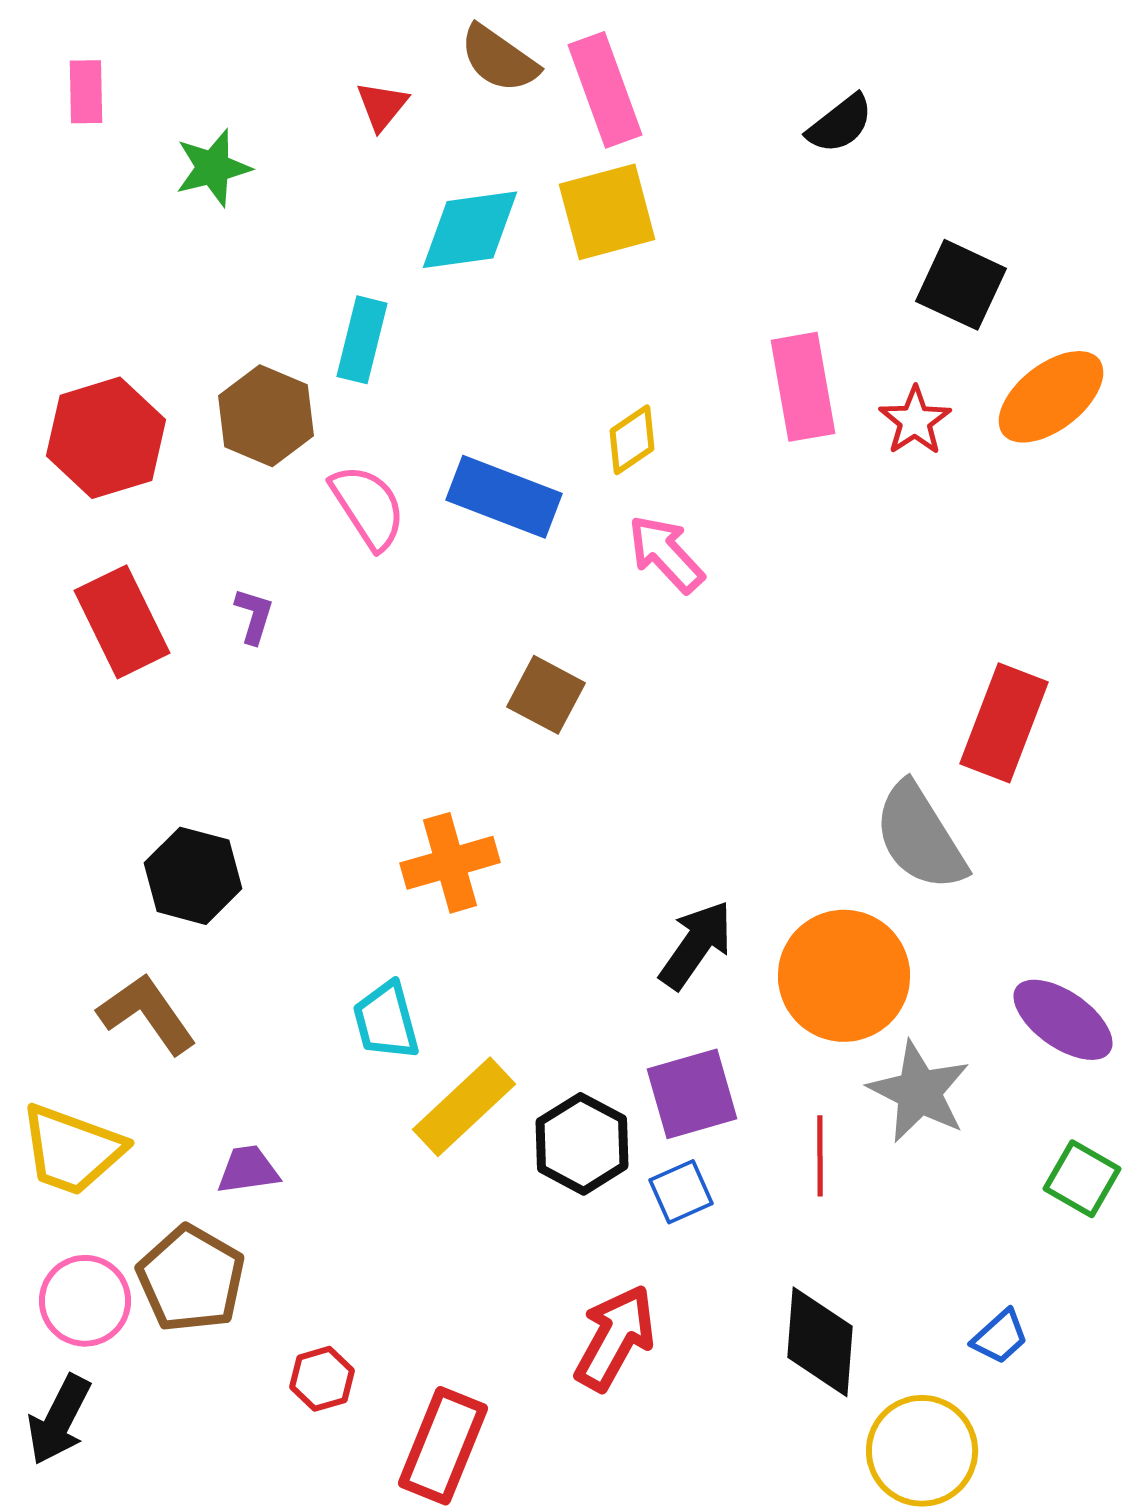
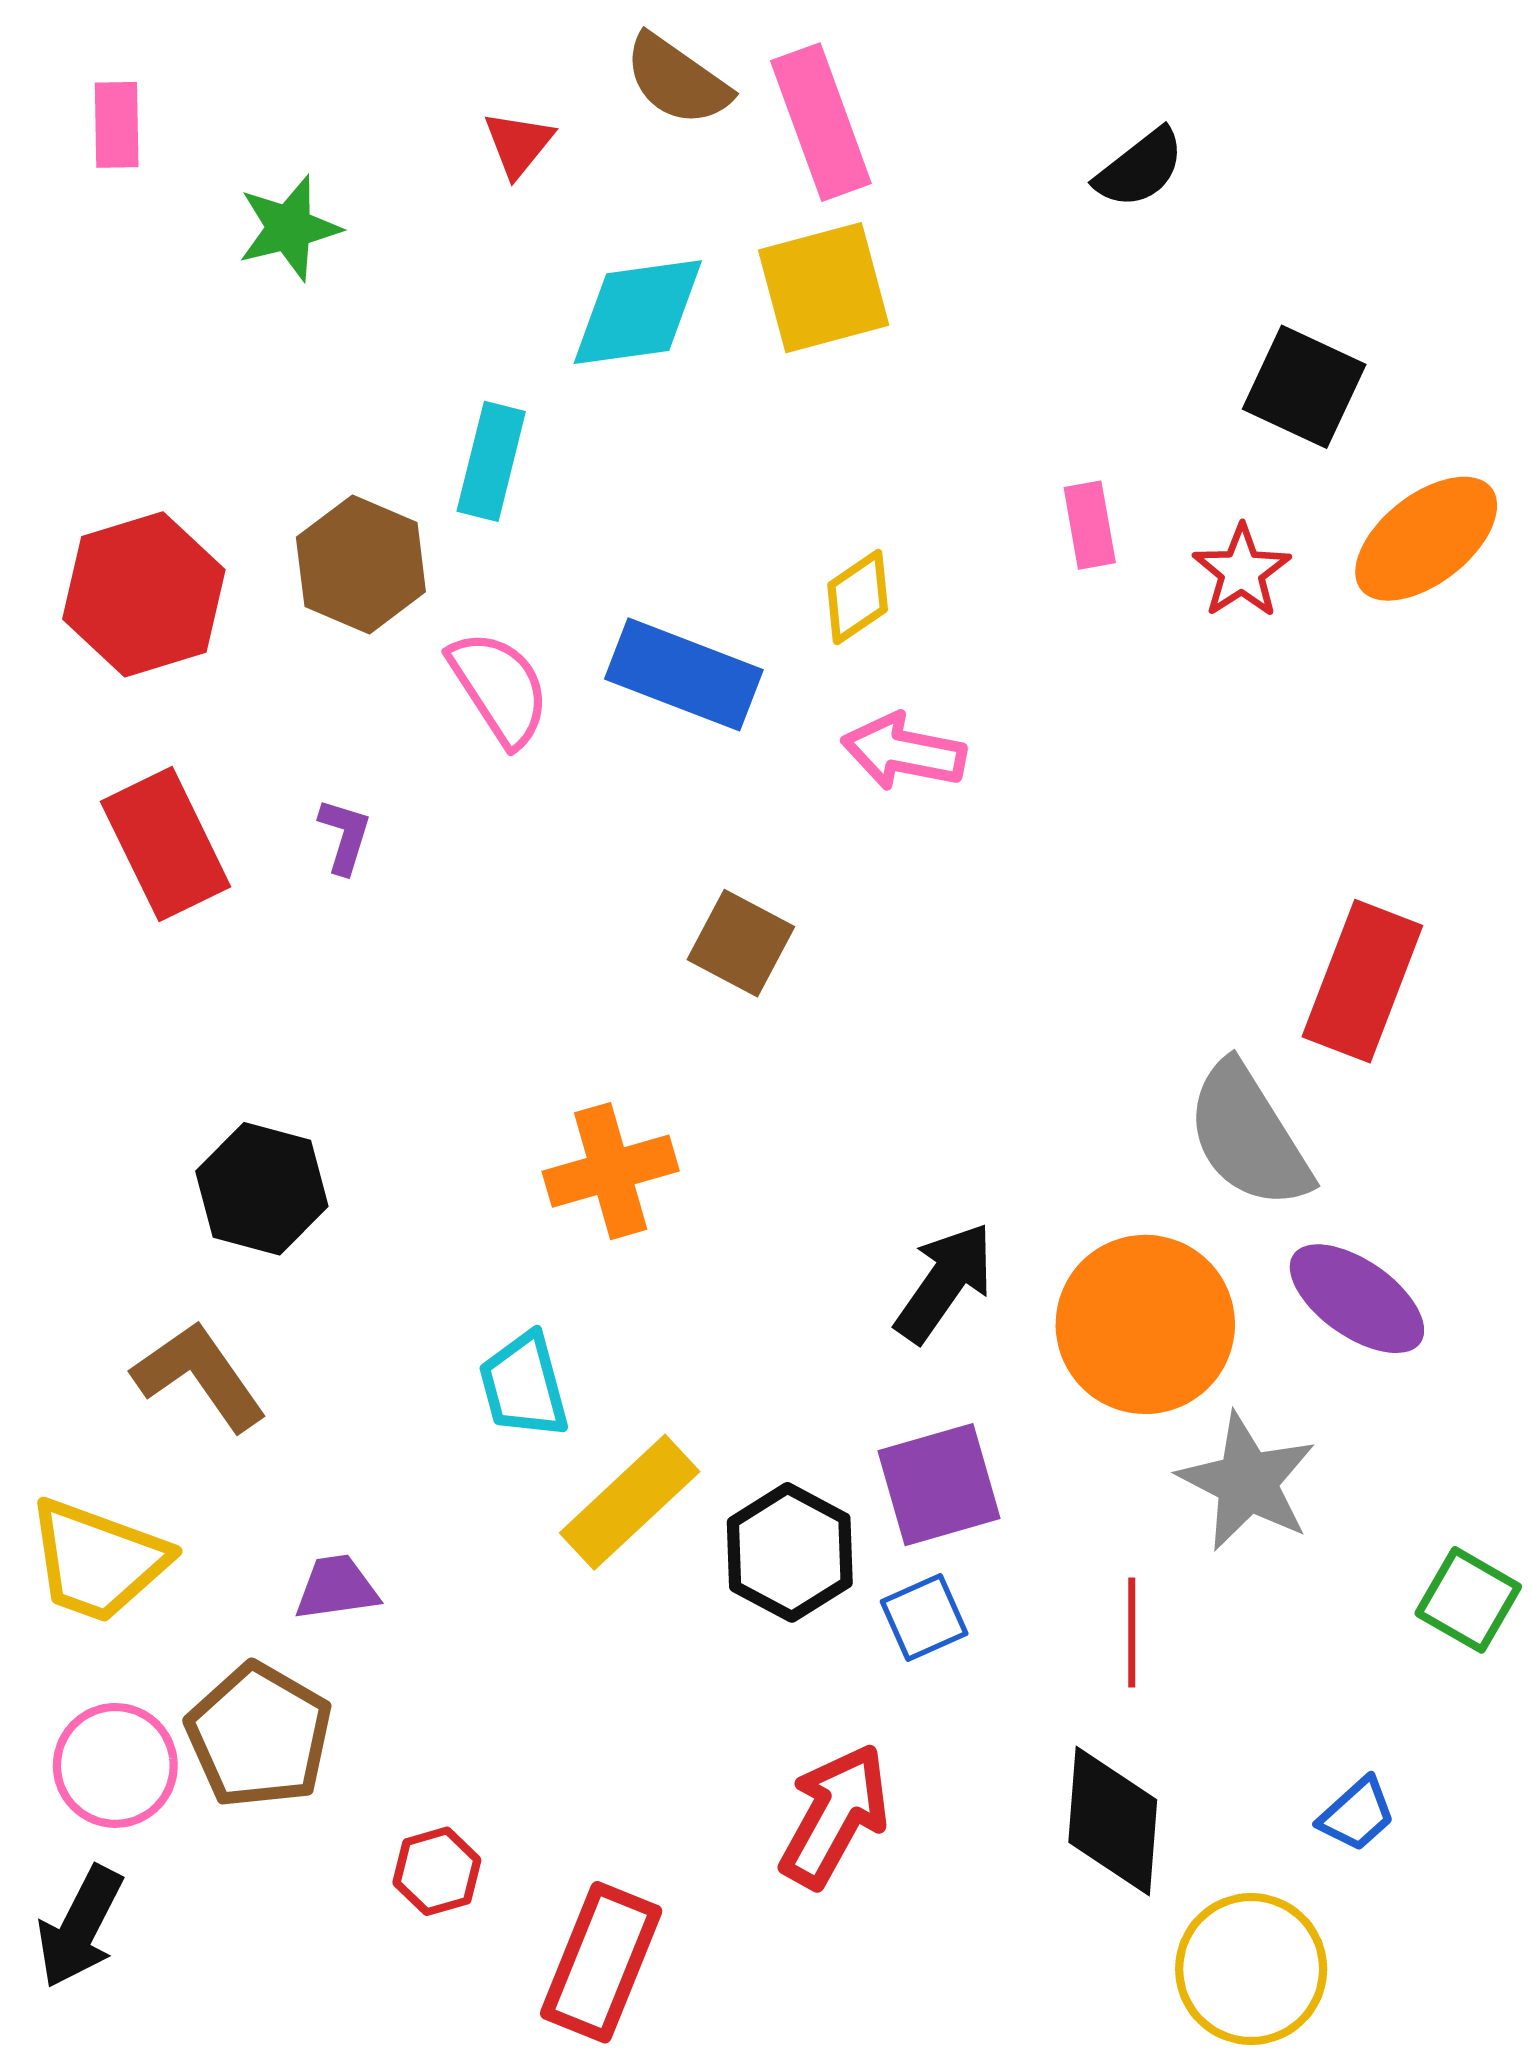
pink rectangle: (803, 387) -> (1090, 525), size x0.6
pink arrow: (666, 554) -> (904, 752), turned -36
purple ellipse: (1063, 1020) -> (1357, 1299), moved
red line: (820, 1156) -> (1132, 1632), moved

